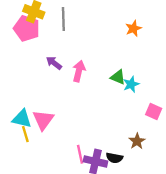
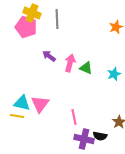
green triangle: (118, 77) -> (86, 68), moved
yellow line: (25, 134) -> (17, 116), moved, turned -64
pink line: (80, 154) -> (74, 117), moved

